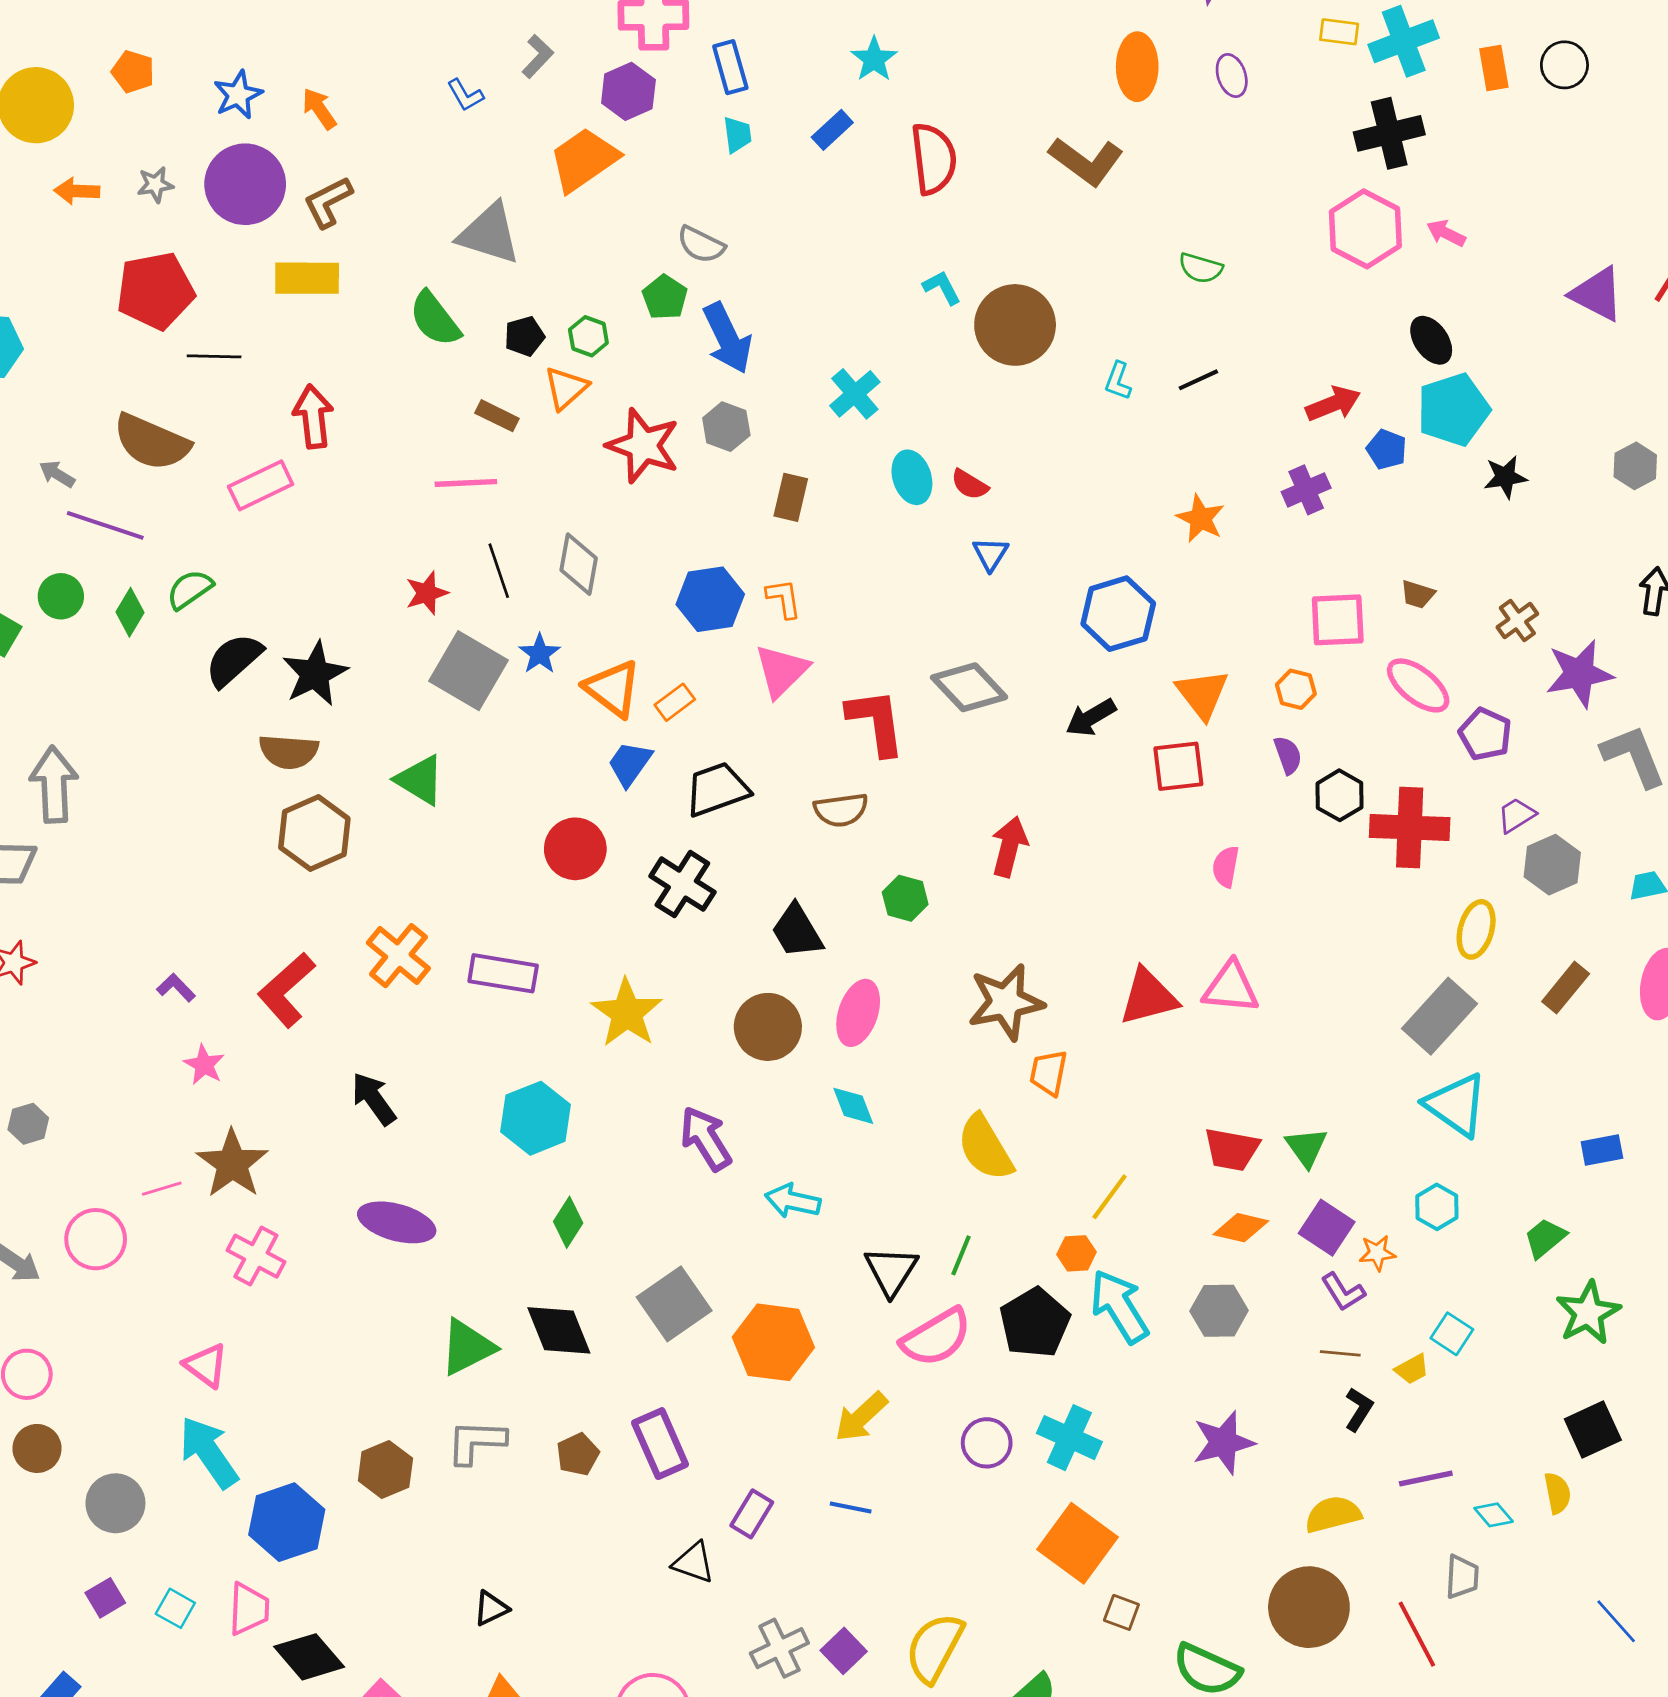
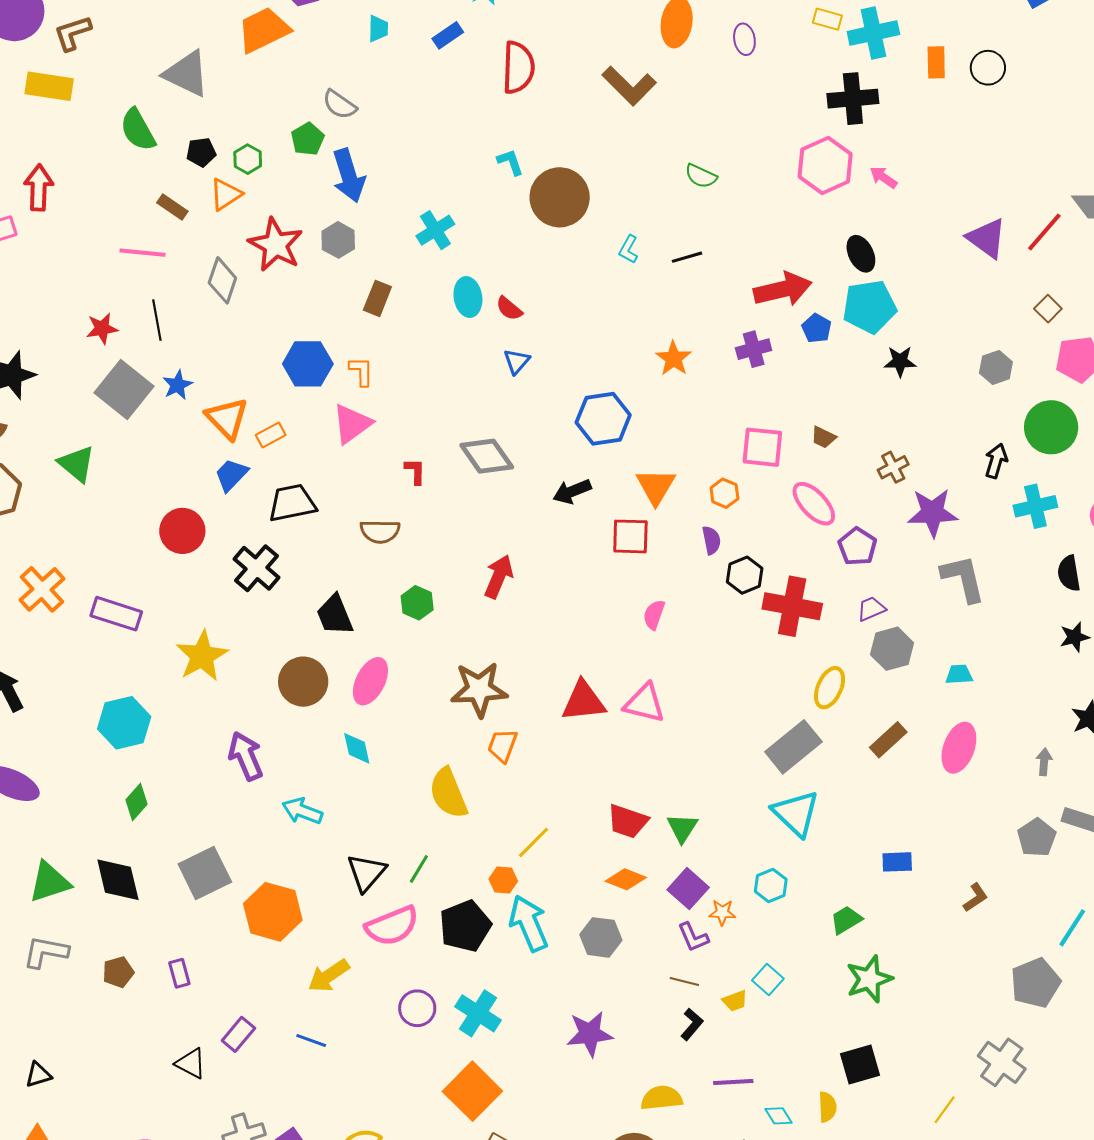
red arrow: (1333, 404) -> (783, 289), size x1.4
gray diamond: (579, 564) -> (222, 280), moved
red L-shape: (876, 722) -> (415, 471), size x0.5
purple rectangle: (660, 1444) -> (179, 973), size x0.6

